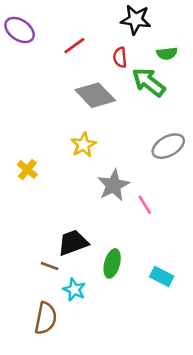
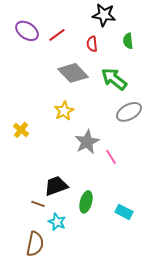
purple ellipse: (20, 30) -> (27, 31), moved
green semicircle: (167, 53) -> (128, 41), turned 91
green arrow: (149, 82) -> (114, 79), moved

